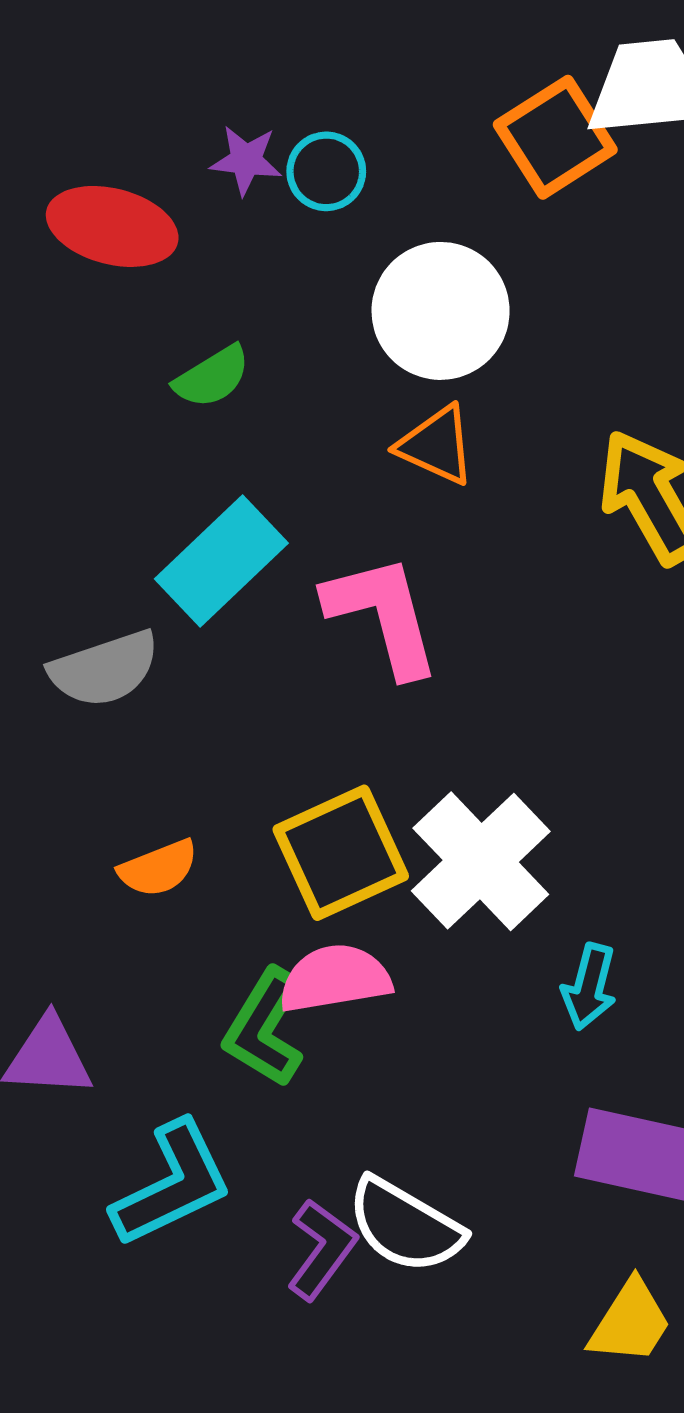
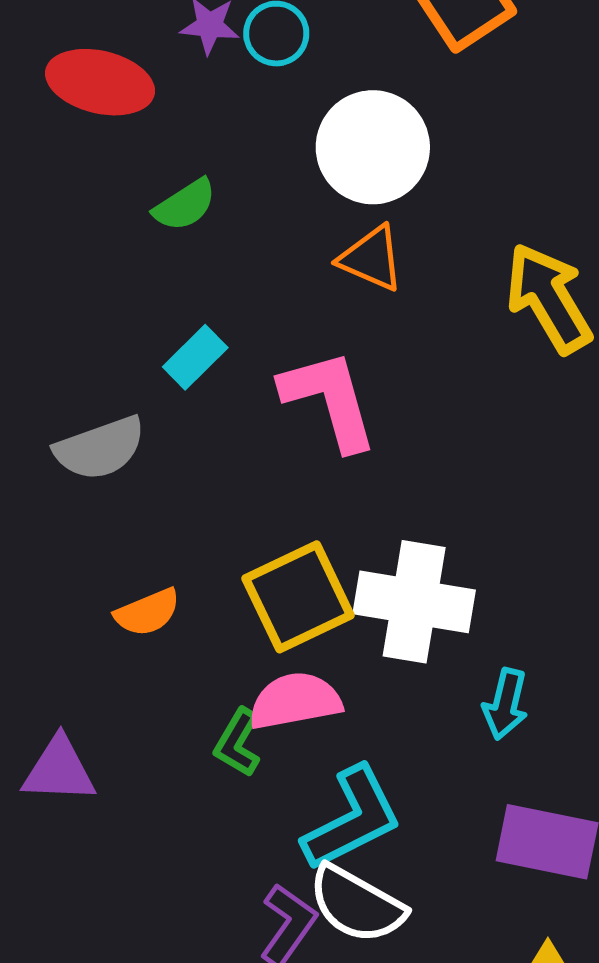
cyan rectangle: (221, 561) -> (195, 357), size x0.6
white cross: (481, 861) -> (414, 602), turned -36
green L-shape: (265, 1028) -> (238, 743), size x0.7
cyan L-shape: (172, 1184) -> (352, 819), moved

